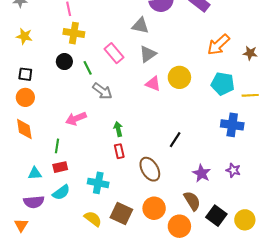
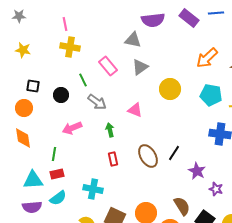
black circle: (64, 62) -> (61, 95), moved
black square: (25, 74) -> (33, 86), moved
pink triangle: (153, 84) -> (135, 110), moved
green arrow: (118, 129) -> (110, 130), moved
black line: (175, 140) -> (174, 153), moved
brown ellipse: (150, 169) -> (148, 156), moved
purple star: (233, 170) -> (216, 189), moved
cyan triangle: (35, 173) -> (33, 180), size x1.5
purple star: (202, 173) -> (197, 171), moved

